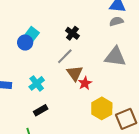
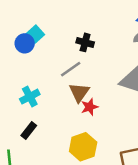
black cross: (72, 33) -> (85, 42), turned -32
yellow hexagon: (102, 108) -> (83, 147), moved
black rectangle: (41, 110) -> (29, 131), turned -32

